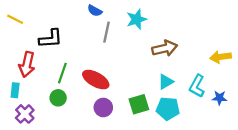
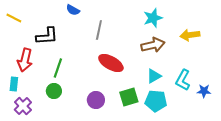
blue semicircle: (95, 11) -> (73, 10), moved
cyan star: (137, 19) -> (153, 18), moved
yellow arrow: (221, 57) -> (190, 35), moved
red ellipse: (96, 80) -> (111, 63), moved

